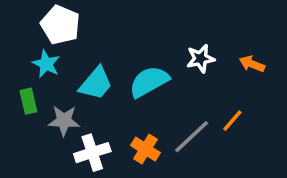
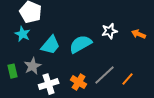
green rectangle: (28, 101) -> (13, 71), moved
gray star: (64, 121) -> (33, 66), turned -30
orange line: (232, 121) -> (128, 79), moved

